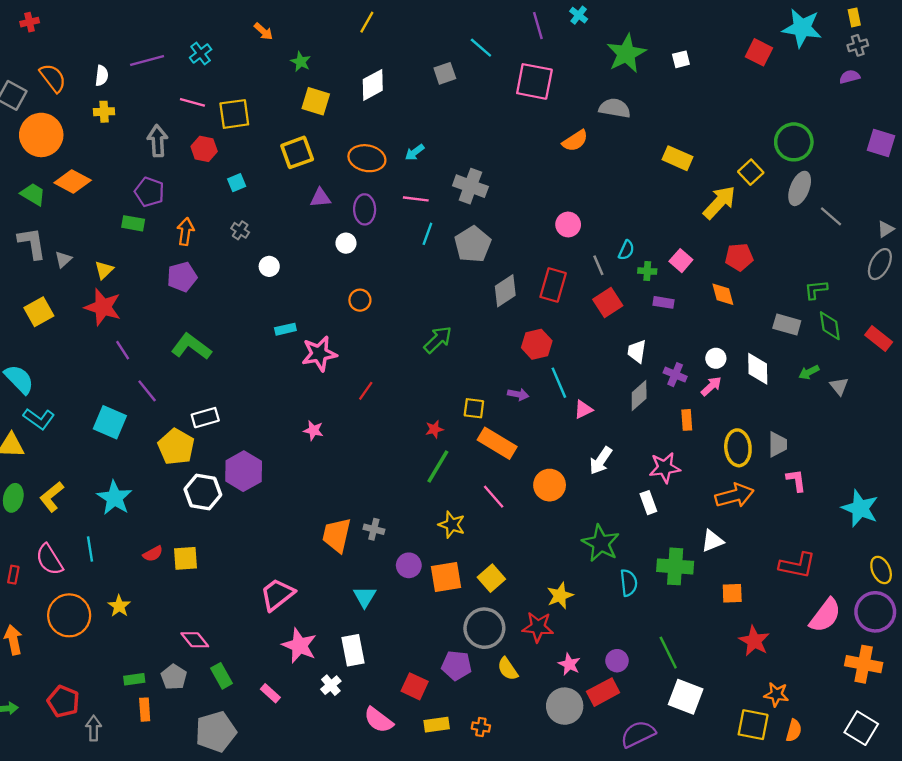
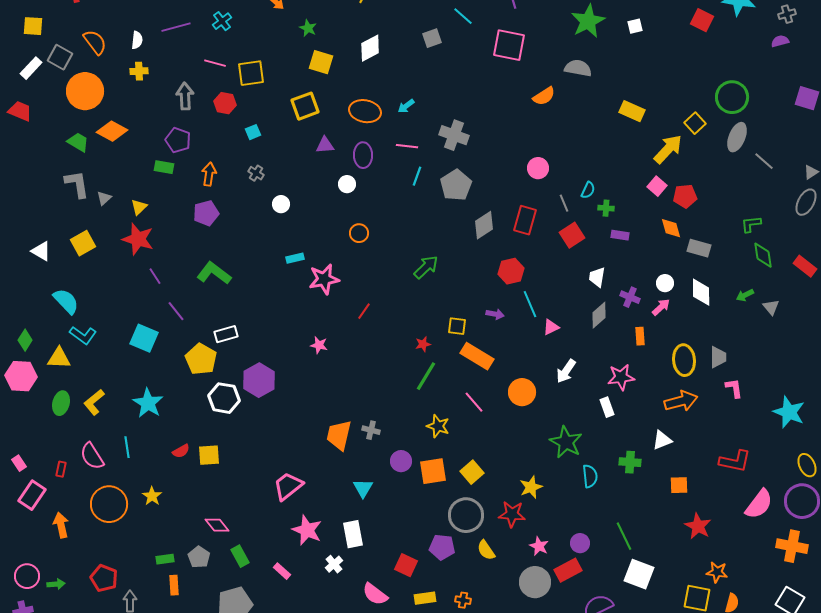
pink square: (681, 261) -> (657, 186), moved
gray rectangle: (787, 325) -> (699, 248), moved
green cross: (675, 566) -> (630, 462), size x0.7

